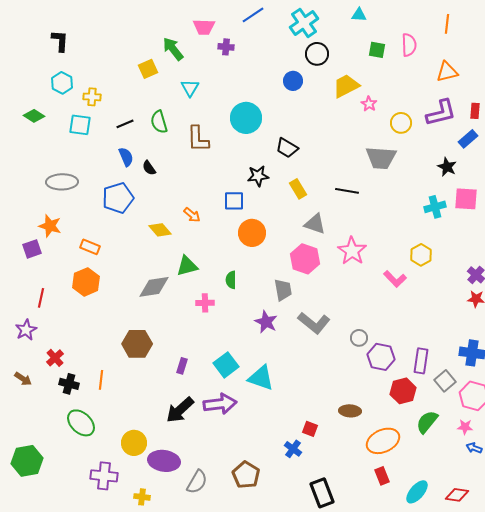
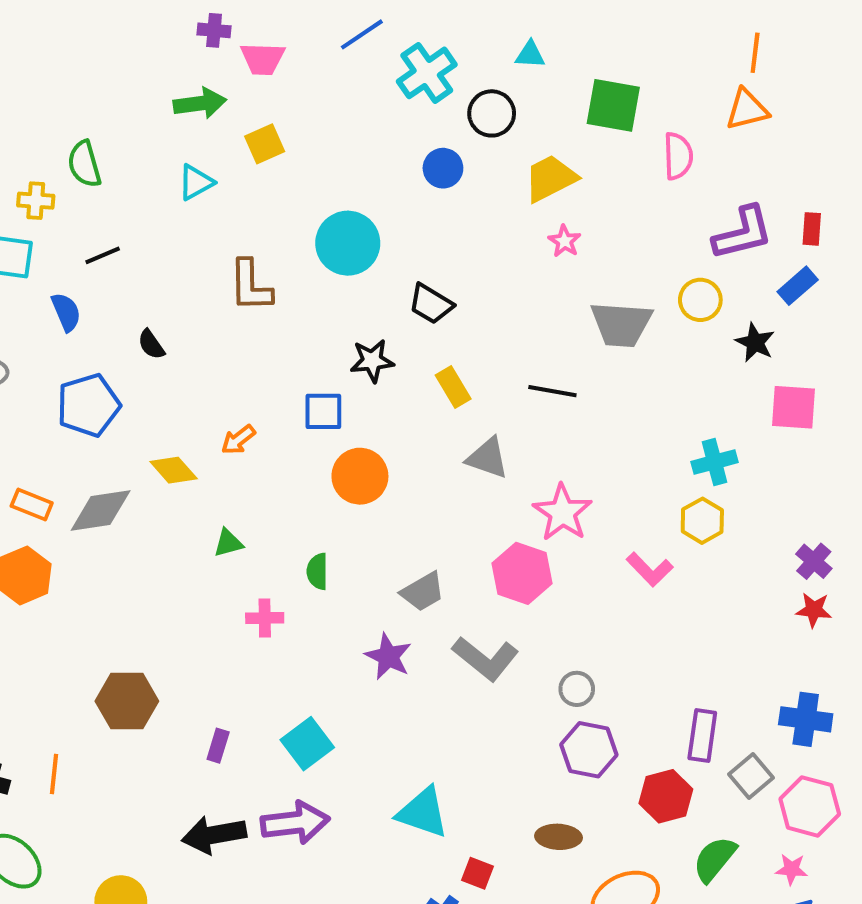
cyan triangle: (359, 15) -> (530, 55), moved
cyan cross: (304, 23) -> (427, 73), moved
pink semicircle: (409, 45) -> (678, 156), moved
purple cross: (226, 47) -> (214, 30), moved
green arrow: (173, 49) -> (200, 103), turned 120
green square: (377, 50) -> (613, 105), size x1.6
yellow square: (148, 69) -> (265, 144), moved
orange triangle: (447, 72) -> (747, 109), moved
cyan triangle: (190, 88) -> (196, 182), moved, turned 30
pink star: (369, 104) -> (565, 241), moved
green semicircle: (159, 122) -> (84, 164), moved
yellow circle: (401, 123) -> (700, 300), moved
blue semicircle: (126, 157) -> (66, 312), moved
cyan cross: (435, 207) -> (715, 462), moved
orange arrow: (192, 215) -> (238, 440), turned 102
pink hexagon: (305, 259) -> (522, 573), moved
green triangle: (187, 266) -> (228, 543), size x0.7
gray diamond: (154, 287) -> (101, 511), moved
gray trapezoid: (283, 290) -> (423, 592), turned 70
purple hexagon: (381, 357) -> (589, 750), moved
cyan triangle: (261, 378) -> (423, 813), moved
black arrow: (180, 410) -> (214, 835), turned 32

